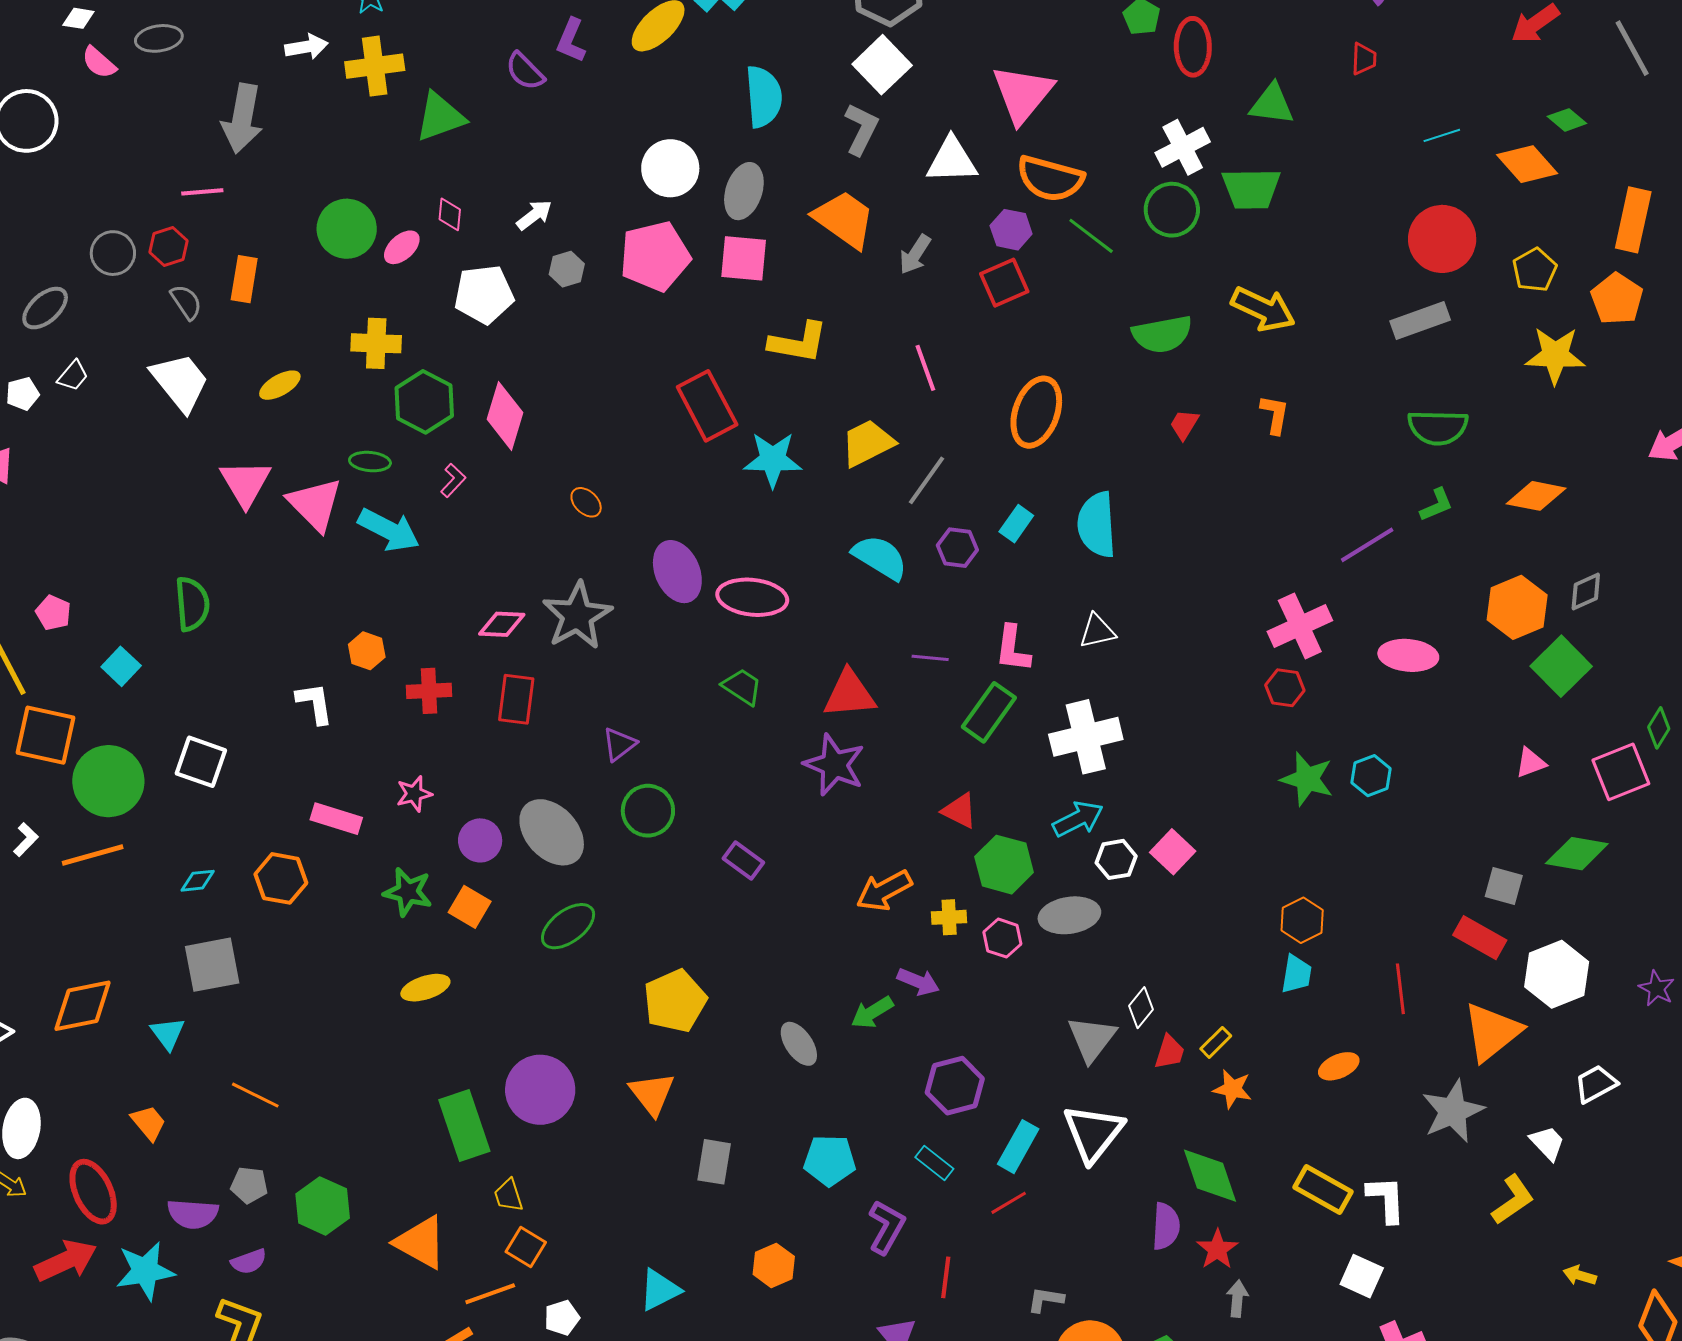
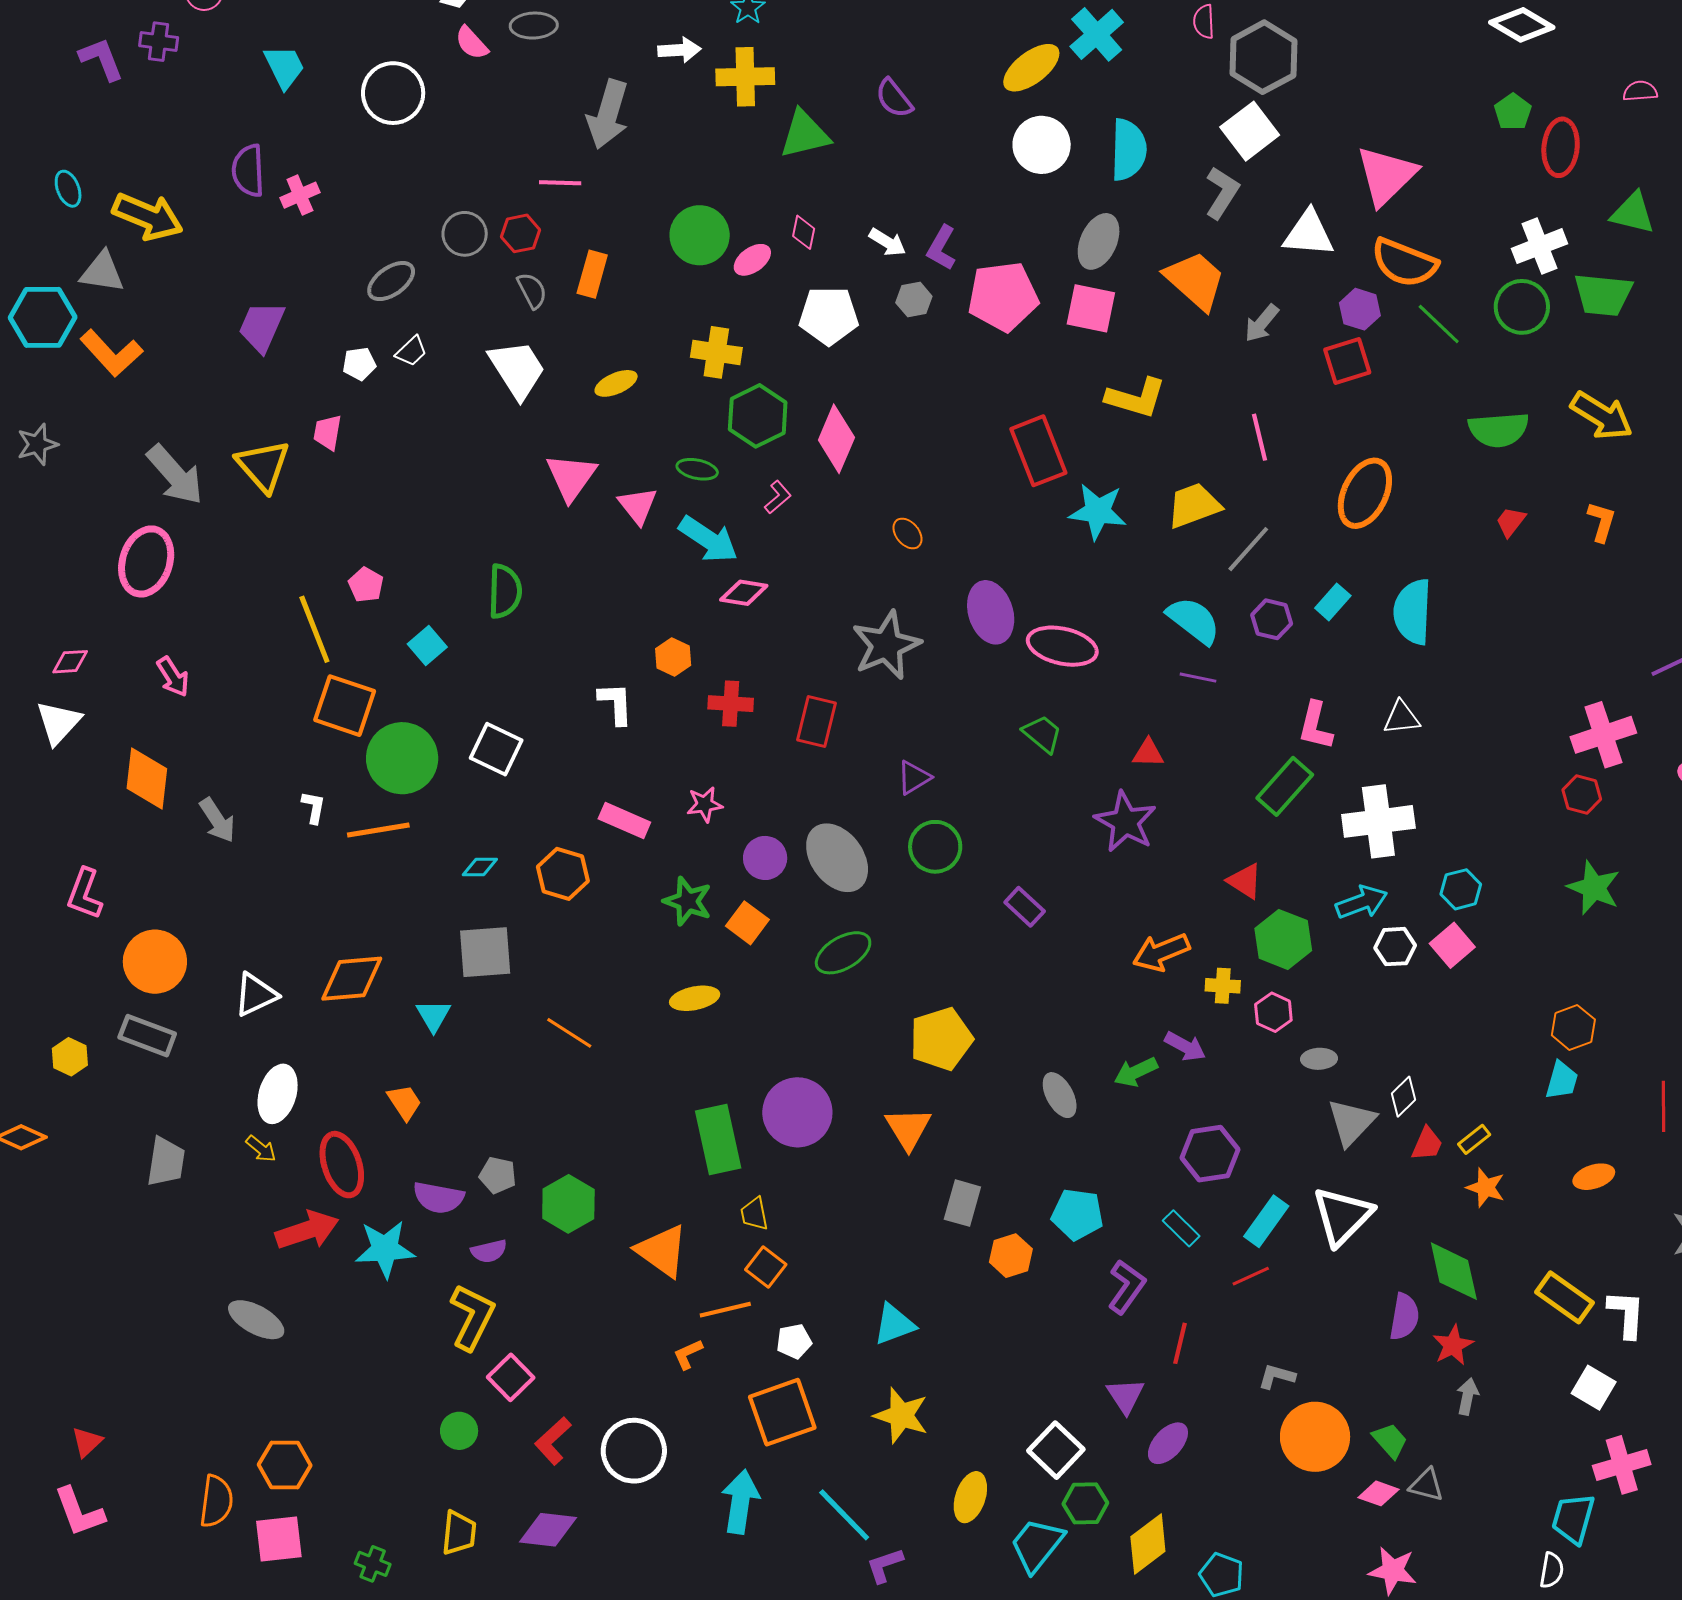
purple L-shape: (571, 40) -> (941, 248), moved
white circle: (670, 168) -> (1042, 145), moved
white arrow: (534, 215) -> (888, 242), turned 63
pink triangle: (315, 504) -> (638, 506), size x0.7
pink diamond: (502, 624) -> (744, 593), moved
purple line: (930, 658) -> (1198, 678), moved
red triangle: (849, 694) -> (1148, 753), size x0.6
cyan hexagon: (1371, 776) -> (1461, 889), moved
white L-shape: (26, 840) -> (314, 807), turned -40
gray ellipse: (1069, 915) -> (1319, 1059), moved, size x0.6
orange line: (255, 1095) -> (569, 1033), moved
orange hexagon: (774, 1265) -> (1011, 1256), moved

